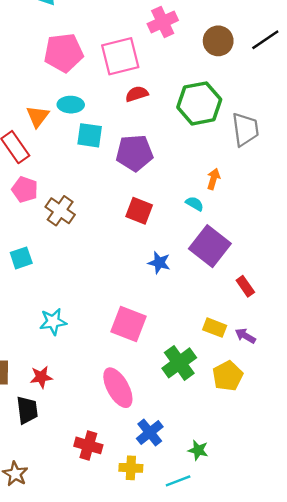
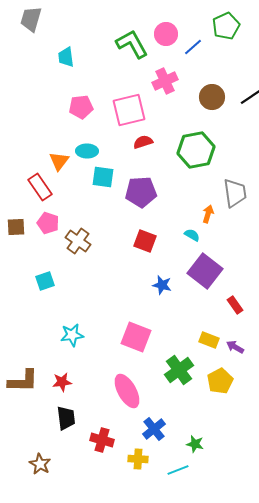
pink pentagon: (64, 53) -> (81, 107), size x0.7
gray trapezoid: (245, 129) -> (235, 193), moved
black trapezoid: (27, 410) -> (66, 418), moved

